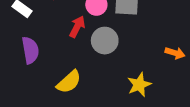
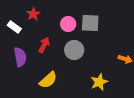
red arrow: (77, 27) -> (44, 45), moved

